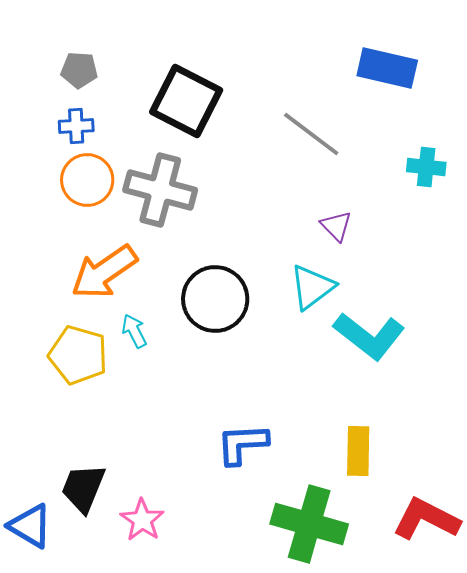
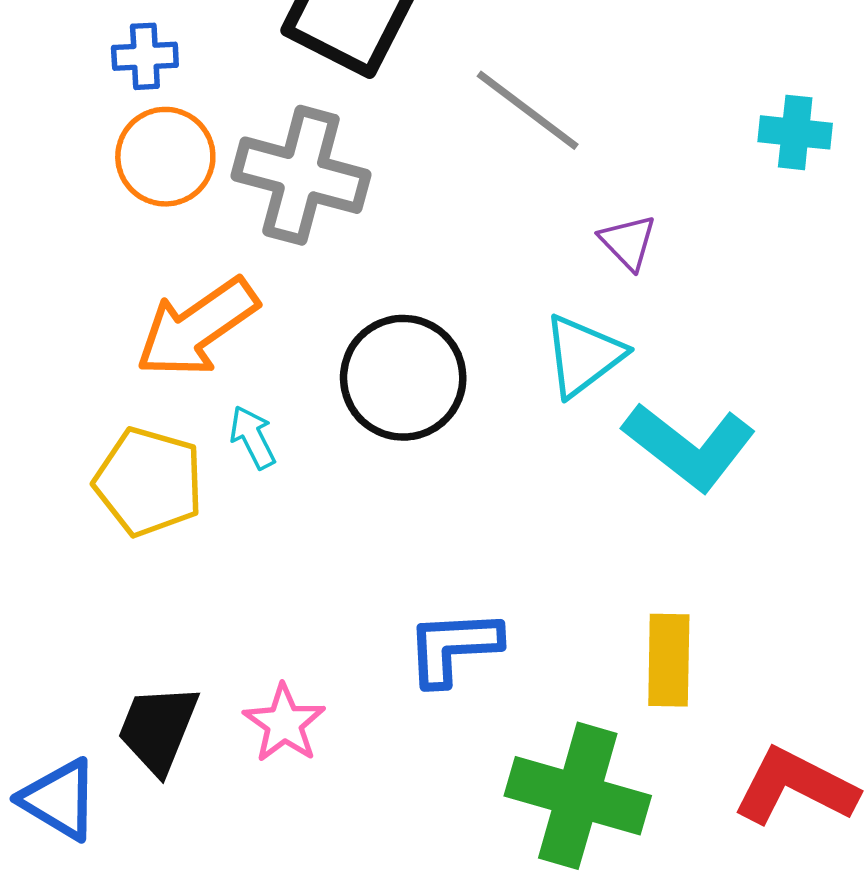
gray line: (311, 134) -> (528, 110), moved
pink star: (142, 520) -> (284, 723), moved

